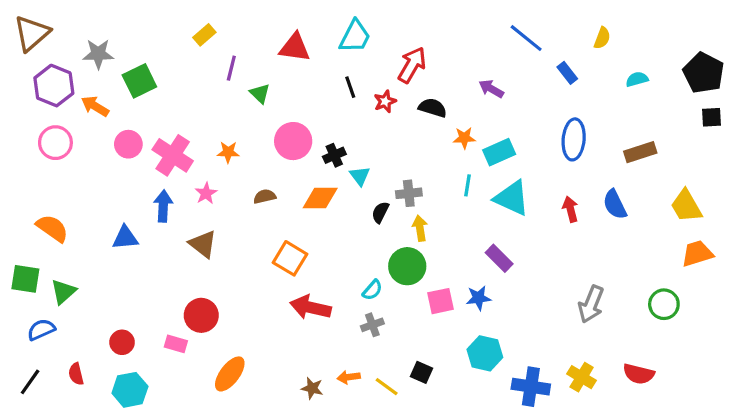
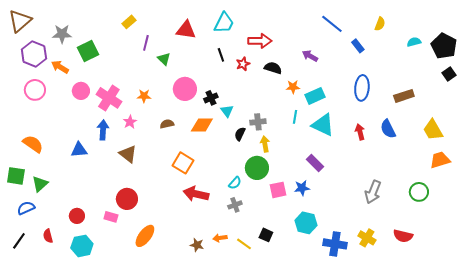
red arrow: (412, 65) -> (260, 41), turned 60
cyan semicircle: (637, 79) -> (414, 42), moved
black square: (711, 117) -> (449, 74), turned -32

